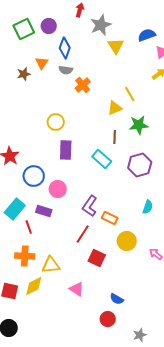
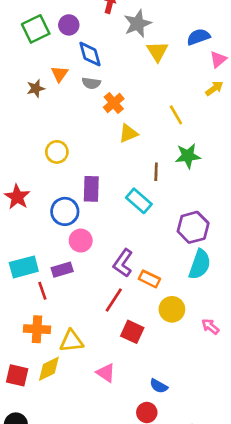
blue diamond: (65, 48) -> (90, 54), turned -35
yellow triangle: (115, 108) -> (128, 133), moved
yellow circle: (56, 122) -> (57, 152), moved
purple hexagon: (140, 165) -> (193, 227), moved
blue circle: (34, 176) -> (65, 211), moved
cyan semicircle: (148, 207) -> (200, 264), size x1.6
cyan rectangle: (15, 209) -> (24, 267), turned 35
purple rectangle: (44, 211) -> (62, 270), turned -35

